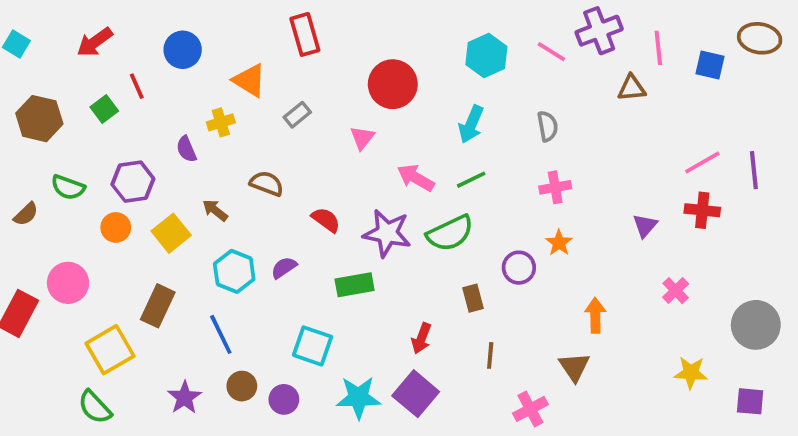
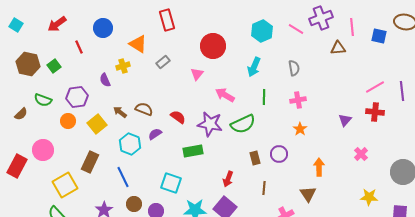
green square: (104, 109) -> (54, 66), moved
green line: (471, 180) -> (264, 97), moved, turned -63
brown semicircle: (267, 184) -> (144, 109), moved
purple semicircle: (284, 268) -> (155, 134), moved
purple circle: (519, 268) -> (279, 154), moved

